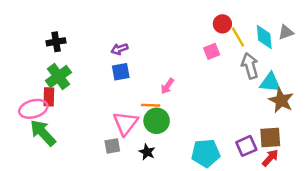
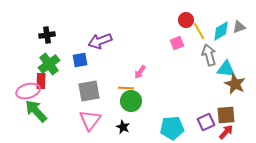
cyan diamond: (264, 37) -> (221, 31), turned 65
purple arrow: (119, 49) -> (100, 41), size x1.6
blue square: (121, 72) -> (80, 60), moved
pink triangle: (125, 123) -> (90, 120), moved
gray square: (112, 146) -> (89, 91), moved, size x1.6

